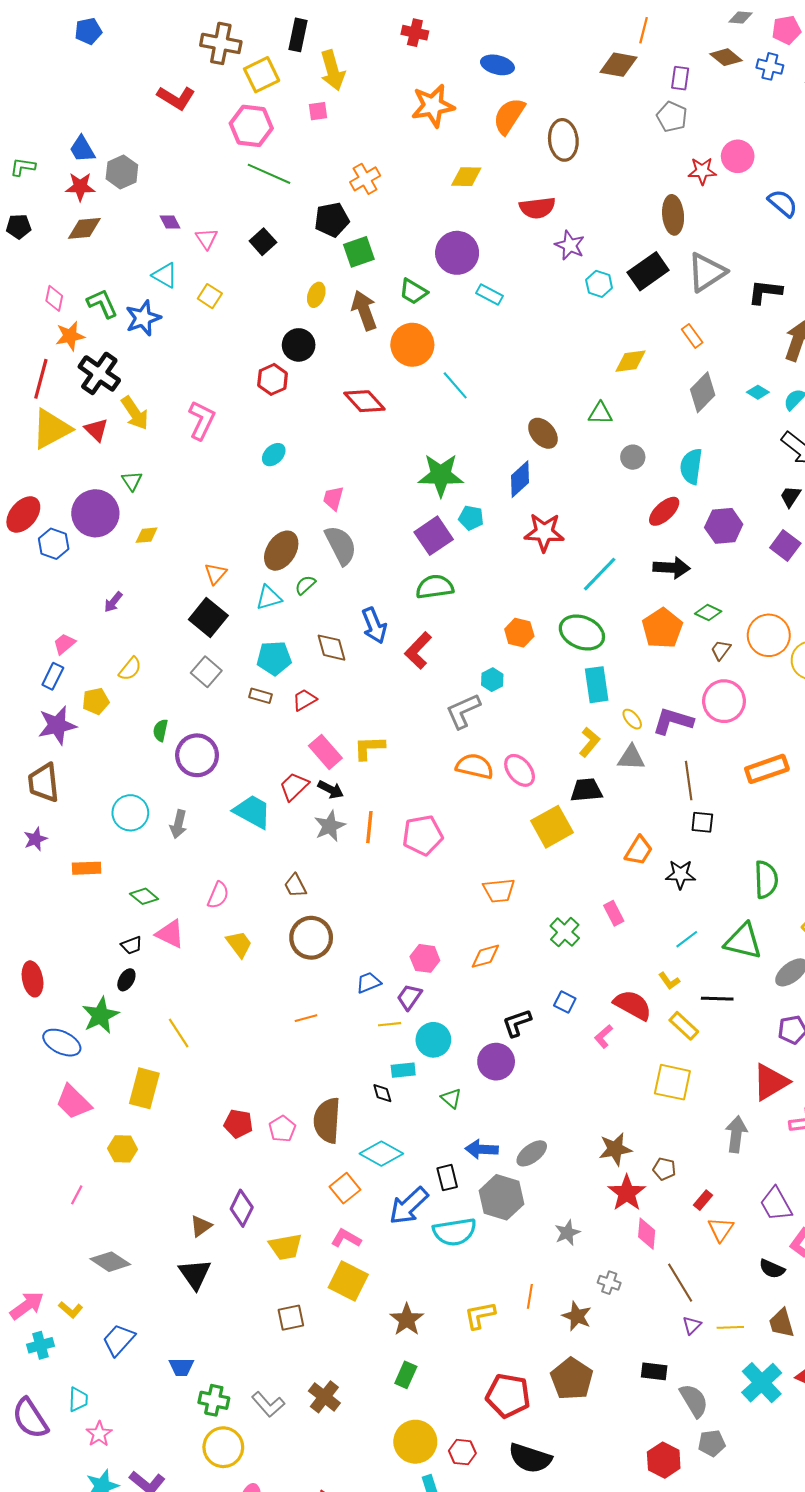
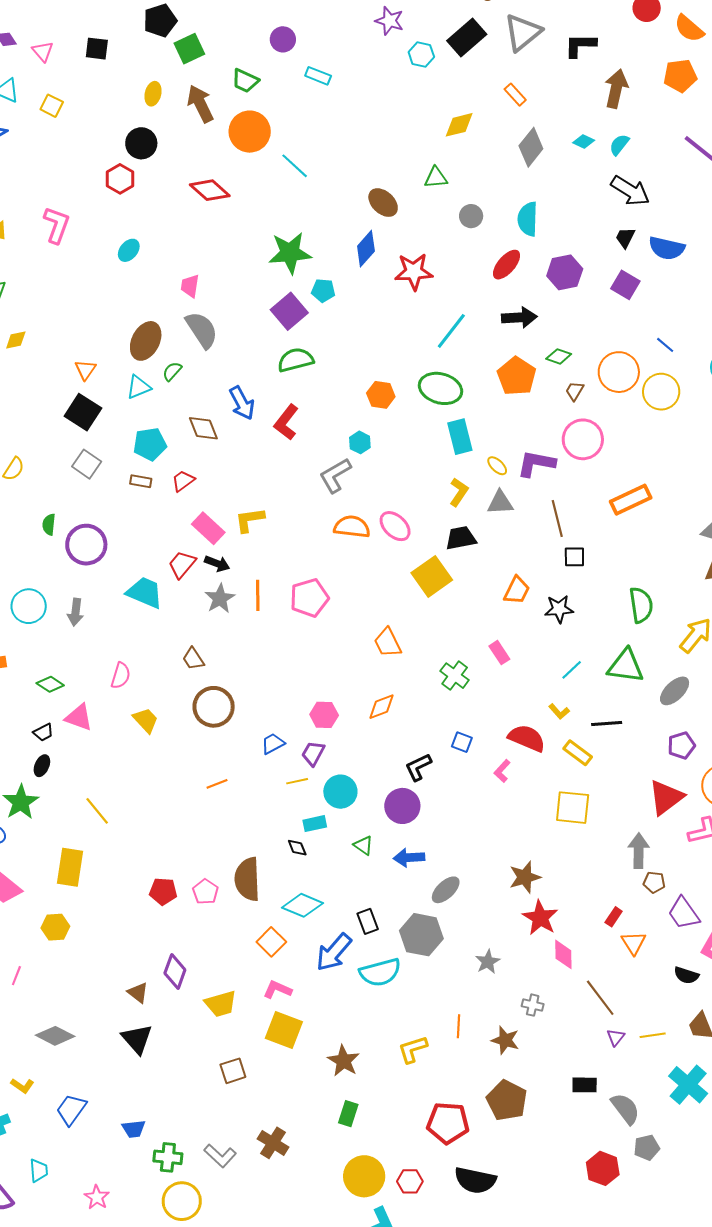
black square: (263, 242) -> (97, 49), turned -35
purple circle: (457, 253) -> (283, 39), size x0.6
red star: (544, 532) -> (414, 272), moved
orange trapezoid: (499, 890) -> (388, 643), turned 76
blue arrow: (482, 1149) -> (409, 858), moved
brown pentagon: (664, 1169) -> (654, 882), moved
brown triangle: (201, 1226) -> (138, 993), turned -40
pink star: (99, 1434) -> (97, 1197), moved

